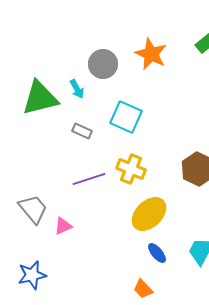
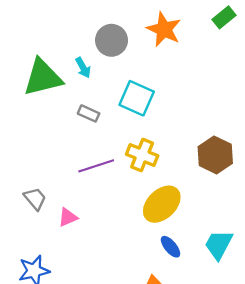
gray trapezoid: (33, 209) -> (35, 199), size x0.7

